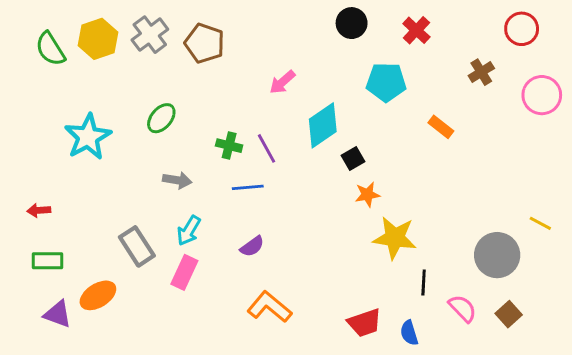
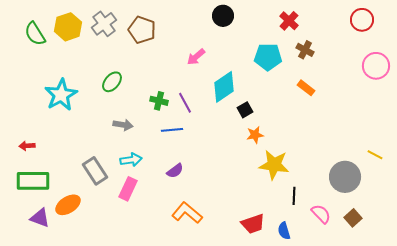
black circle: (352, 23) -> (223, 16), moved
brown cross: (481, 72) -> (305, 50), moved, turned -30
cyan arrow: (189, 231) -> (131, 160), turned -130
green rectangle: (48, 261) -> (33, 181), size x1.5

